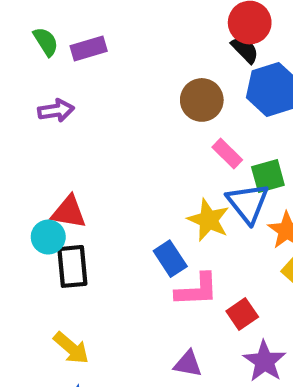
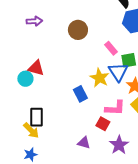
brown circle: (202, 100) -> (78, 30), moved
black rectangle: (72, 266) -> (36, 117), moved
pink L-shape: (197, 290) -> (115, 108), moved
red square: (242, 314) -> (103, 124), moved, turned -32

